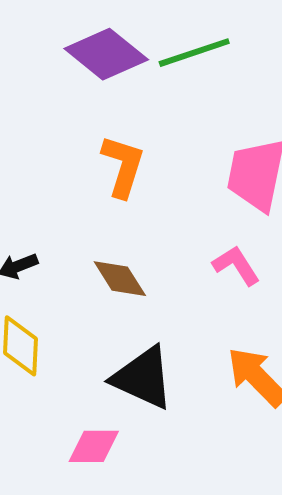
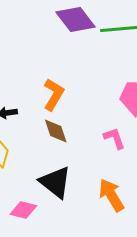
orange L-shape: (123, 166) -> (54, 95), moved

